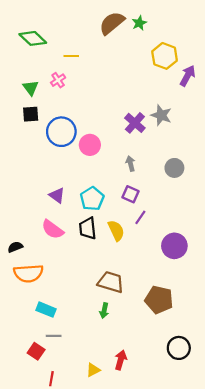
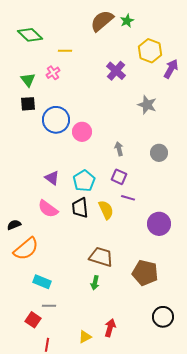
purple cross: (135, 123) -> (116, 71), moved
purple line: (140, 217) -> (128, 198), turned 72
orange semicircle: (28, 273) -> (26, 249), turned -36

